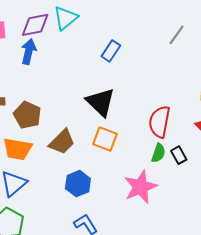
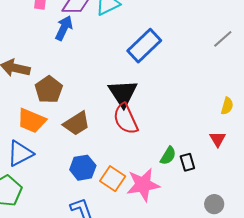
gray line: (177, 35) -> (223, 39), moved
blue rectangle: (111, 51) -> (144, 46), size x1.6
red semicircle: (160, 122) -> (126, 119), moved, turned -48
orange square: (105, 139) -> (113, 179), moved

